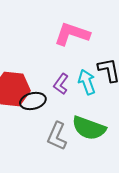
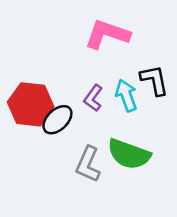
black ellipse: (33, 101) -> (57, 120), turned -30

